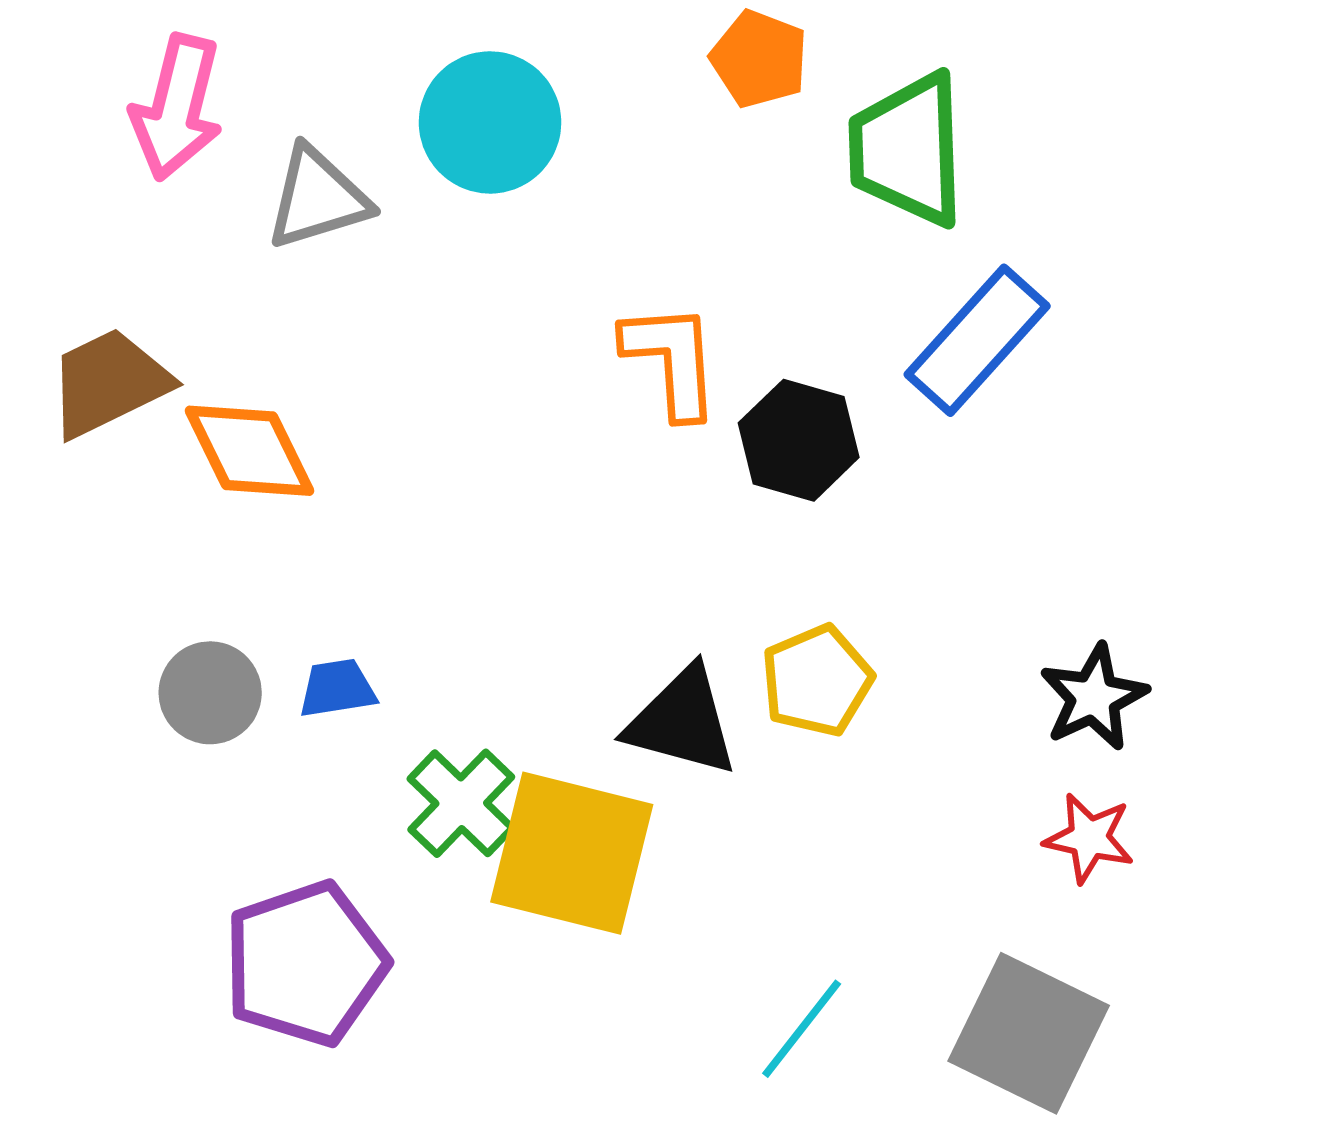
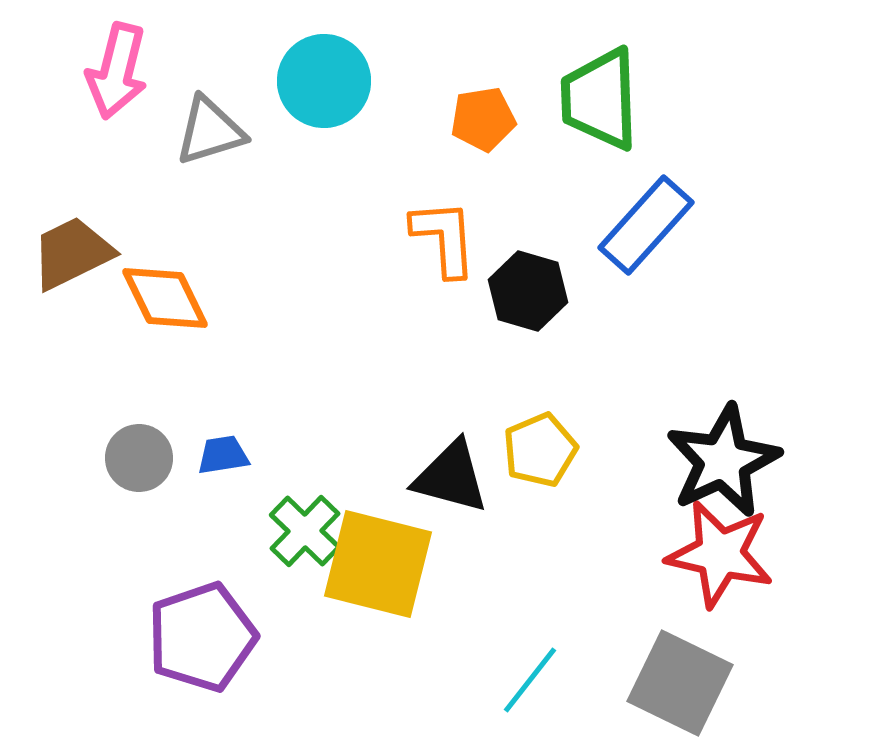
orange pentagon: (759, 59) -> (483, 119), moved, turned -30
black star: (1094, 697) -> (723, 461), size x1.6
red star: (1089, 838) -> (720, 554), size x1.8

